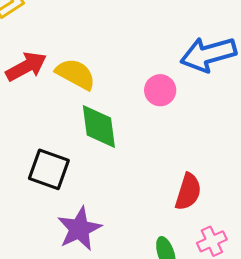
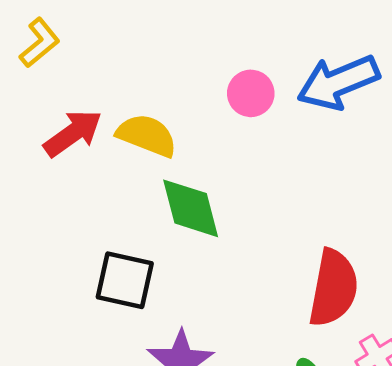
pink circle: (160, 90) -> (251, 93), moved
red semicircle: (188, 192) -> (333, 288), size x1.4

